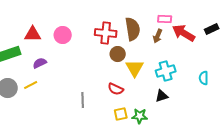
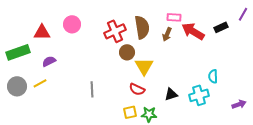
red cross: (106, 33) -> (115, 31), turned -30
pink circle: (63, 35) -> (72, 24), moved
cyan cross: (166, 71) -> (199, 95), moved
red semicircle: (116, 89) -> (137, 89), moved
gray line: (83, 100) -> (92, 89), moved

